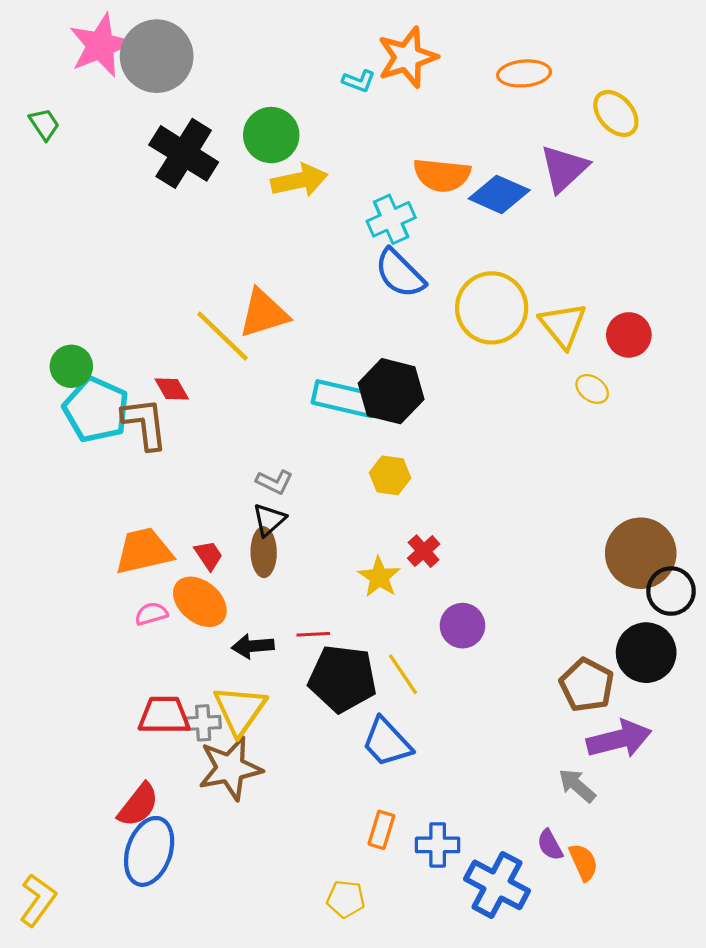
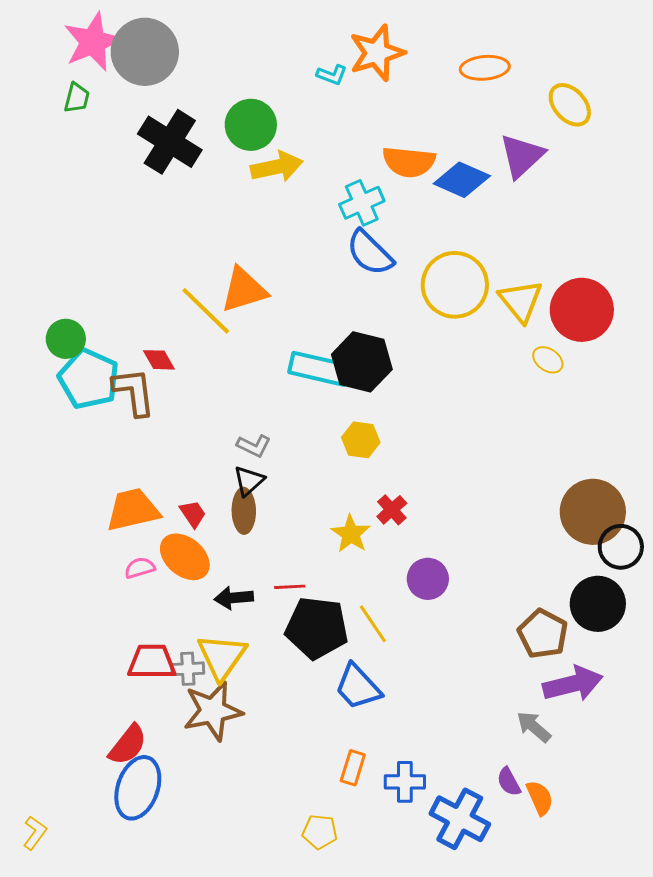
green trapezoid: (44, 124) -> (77, 98), moved, turned 48
red circle: (629, 335) -> (582, 310), size x1.5
yellow L-shape: (38, 900) -> (35, 833), size x0.7

